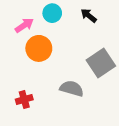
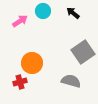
orange circle: (39, 48) -> (32, 63), moved
gray semicircle: (72, 89) -> (71, 81), moved

